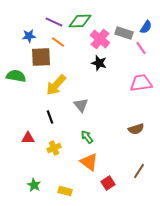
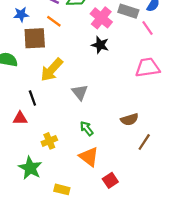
black line: (50, 117) -> (32, 98), moved
brown semicircle: (136, 129) -> (129, 119), moved
red triangle: (28, 138) -> (20, 118), moved
brown line: (139, 171) -> (144, 142), moved
green star: (34, 185) -> (30, 168), moved, size x1.5

